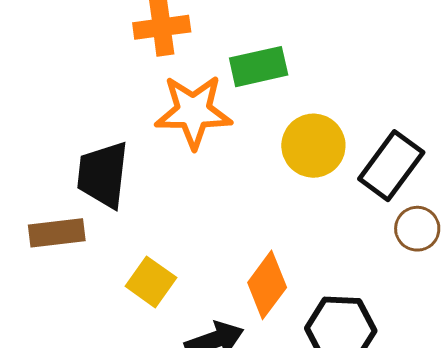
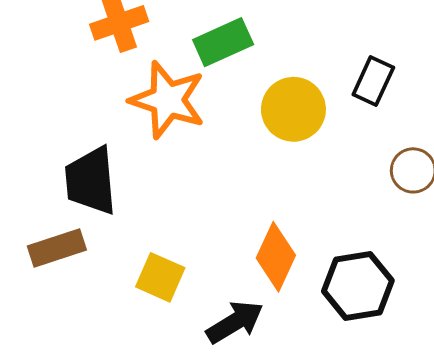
orange star: (193, 112) -> (168, 100), turned 30
black rectangle: (391, 166) -> (373, 81), moved, size x0.7

